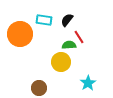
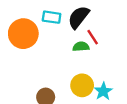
black semicircle: (67, 20) -> (79, 17), size x1.5
yellow circle: (61, 62) -> (82, 85), moved

